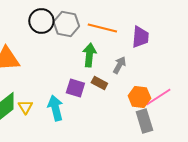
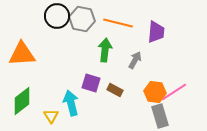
brown rectangle: (99, 83) -> (115, 90), moved
yellow triangle: (25, 107) -> (51, 116), moved

